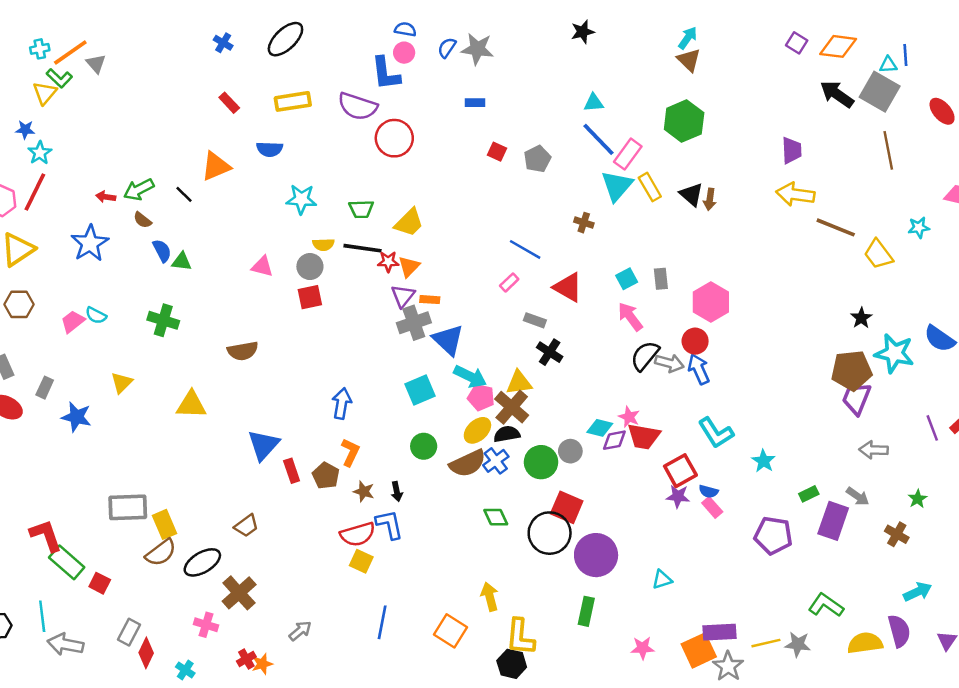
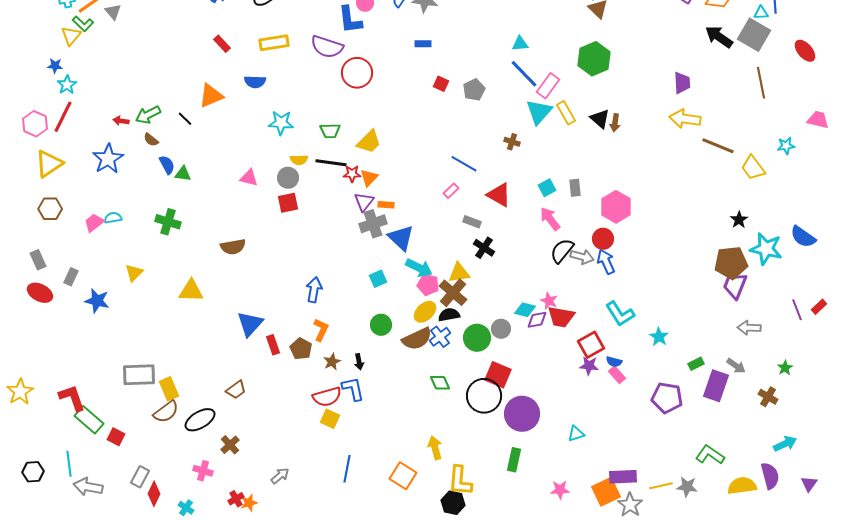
cyan semicircle: (96, 315) -> (113, 218), turned 144
cyan square: (420, 390) -> (378, 279), size x0.7
brown star: (364, 491) -> (332, 362), turned 30
brown cross: (239, 593) -> (230, 445), size x0.7

